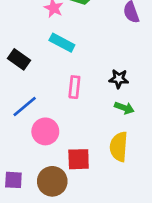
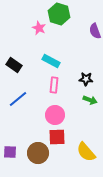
cyan rectangle: (62, 43) -> (51, 61), moved
pink circle: (45, 131) -> (55, 115), moved
yellow semicircle: (119, 147) -> (86, 152), moved, turned -45

